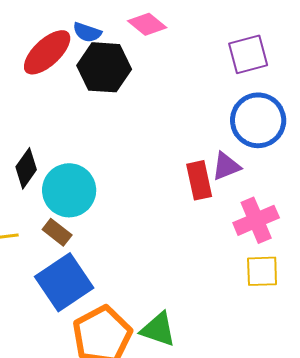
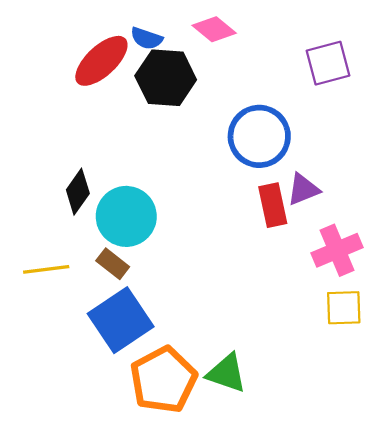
blue circle: (258, 120) -> (259, 136), moved

